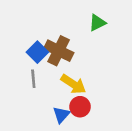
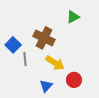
blue square: (37, 52) -> (13, 45), moved
red circle: (80, 107) -> (74, 80), moved

